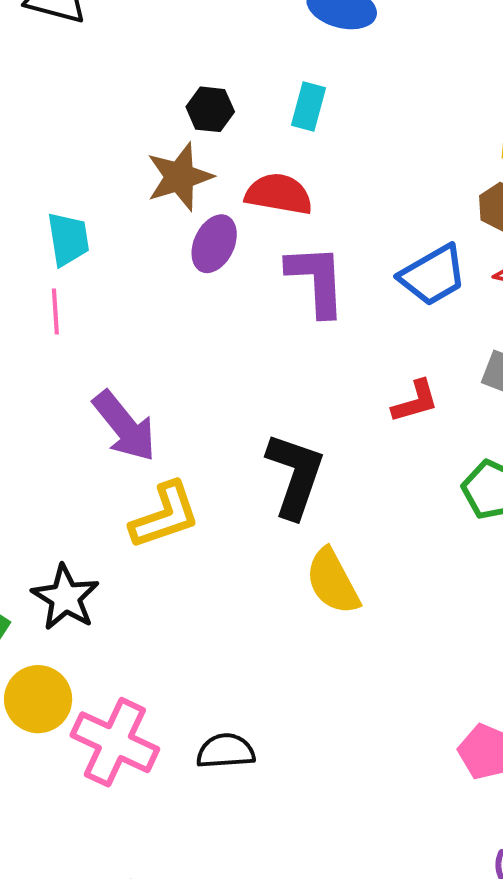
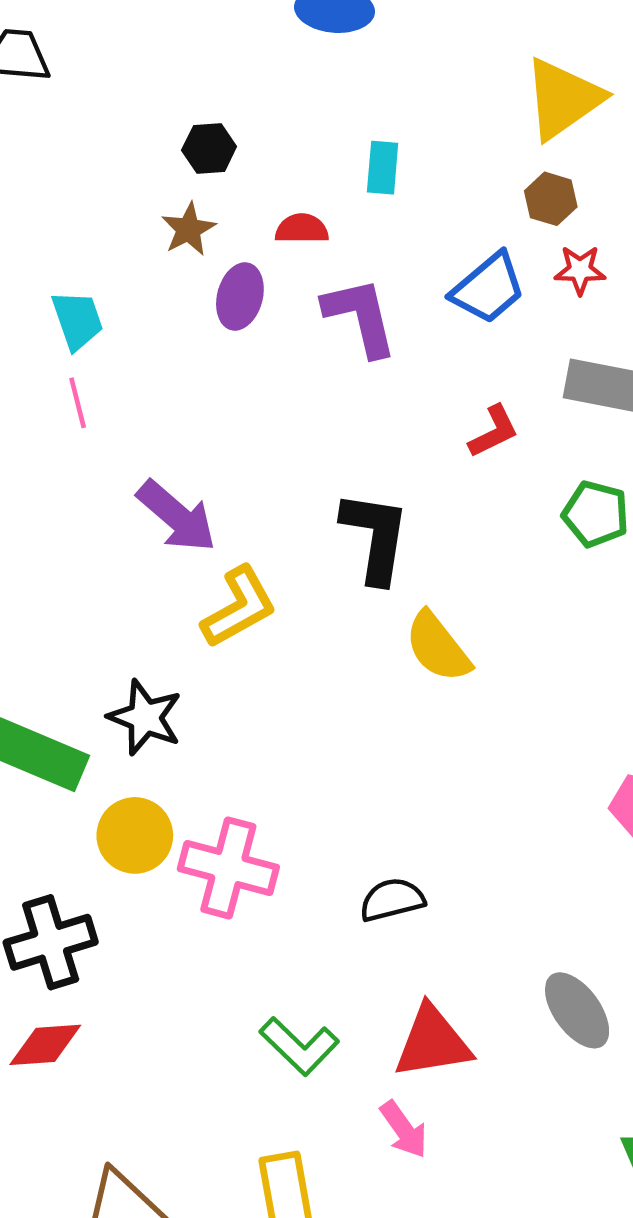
cyan rectangle: (308, 106) -> (383, 168), moved
brown star: (180, 177) -> (188, 229), size x0.7
red semicircle: (279, 194) -> (302, 229), size x0.7
black semicircle: (226, 751) -> (392, 900), moved

